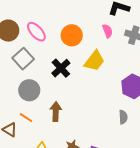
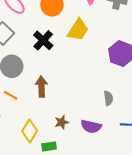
gray semicircle: (123, 117) -> (108, 98), moved

